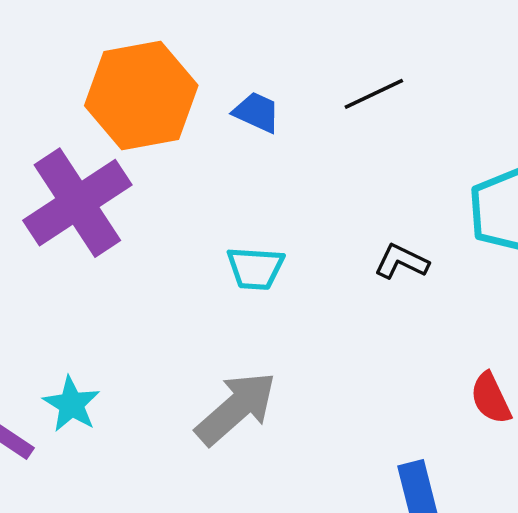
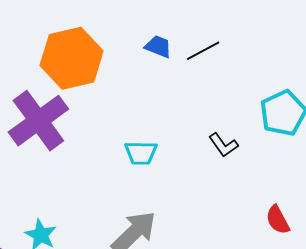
blue trapezoid: (257, 112) -> (158, 47), moved
black L-shape: (401, 262) -> (223, 145), turned -148

